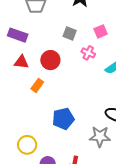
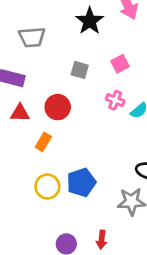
pink cross: (88, 53) -> (115, 100), moved
yellow circle: (27, 145) -> (47, 187), moved

